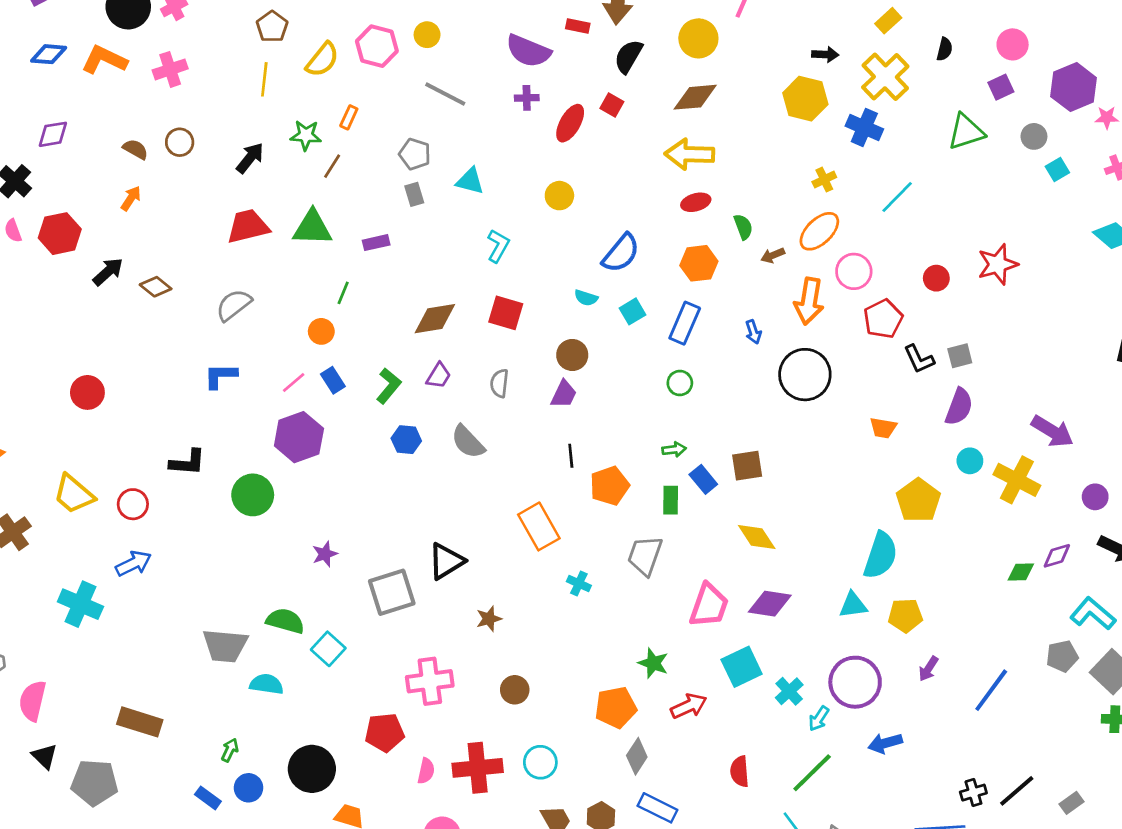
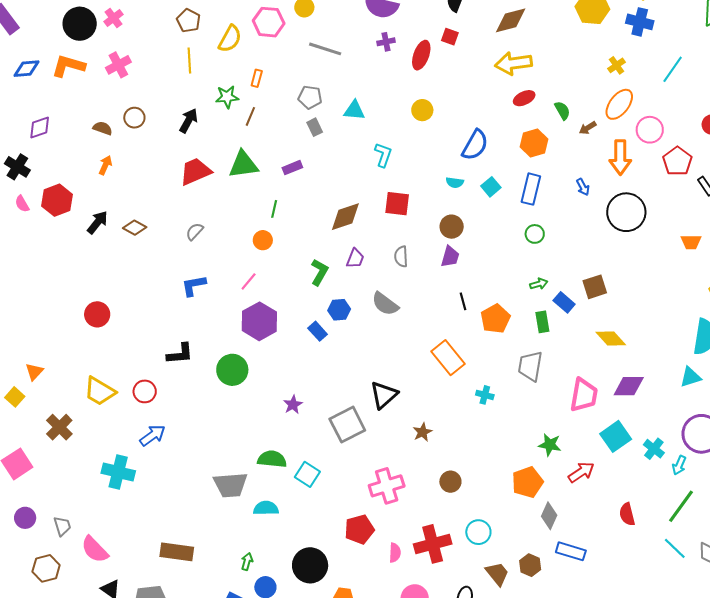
gray semicircle: (234, 305) -> (195, 231), size x0.7
blue rectangle: (333, 380) -> (318, 331), moved
pink semicircle: (33, 701) -> (95, 549), turned -48

